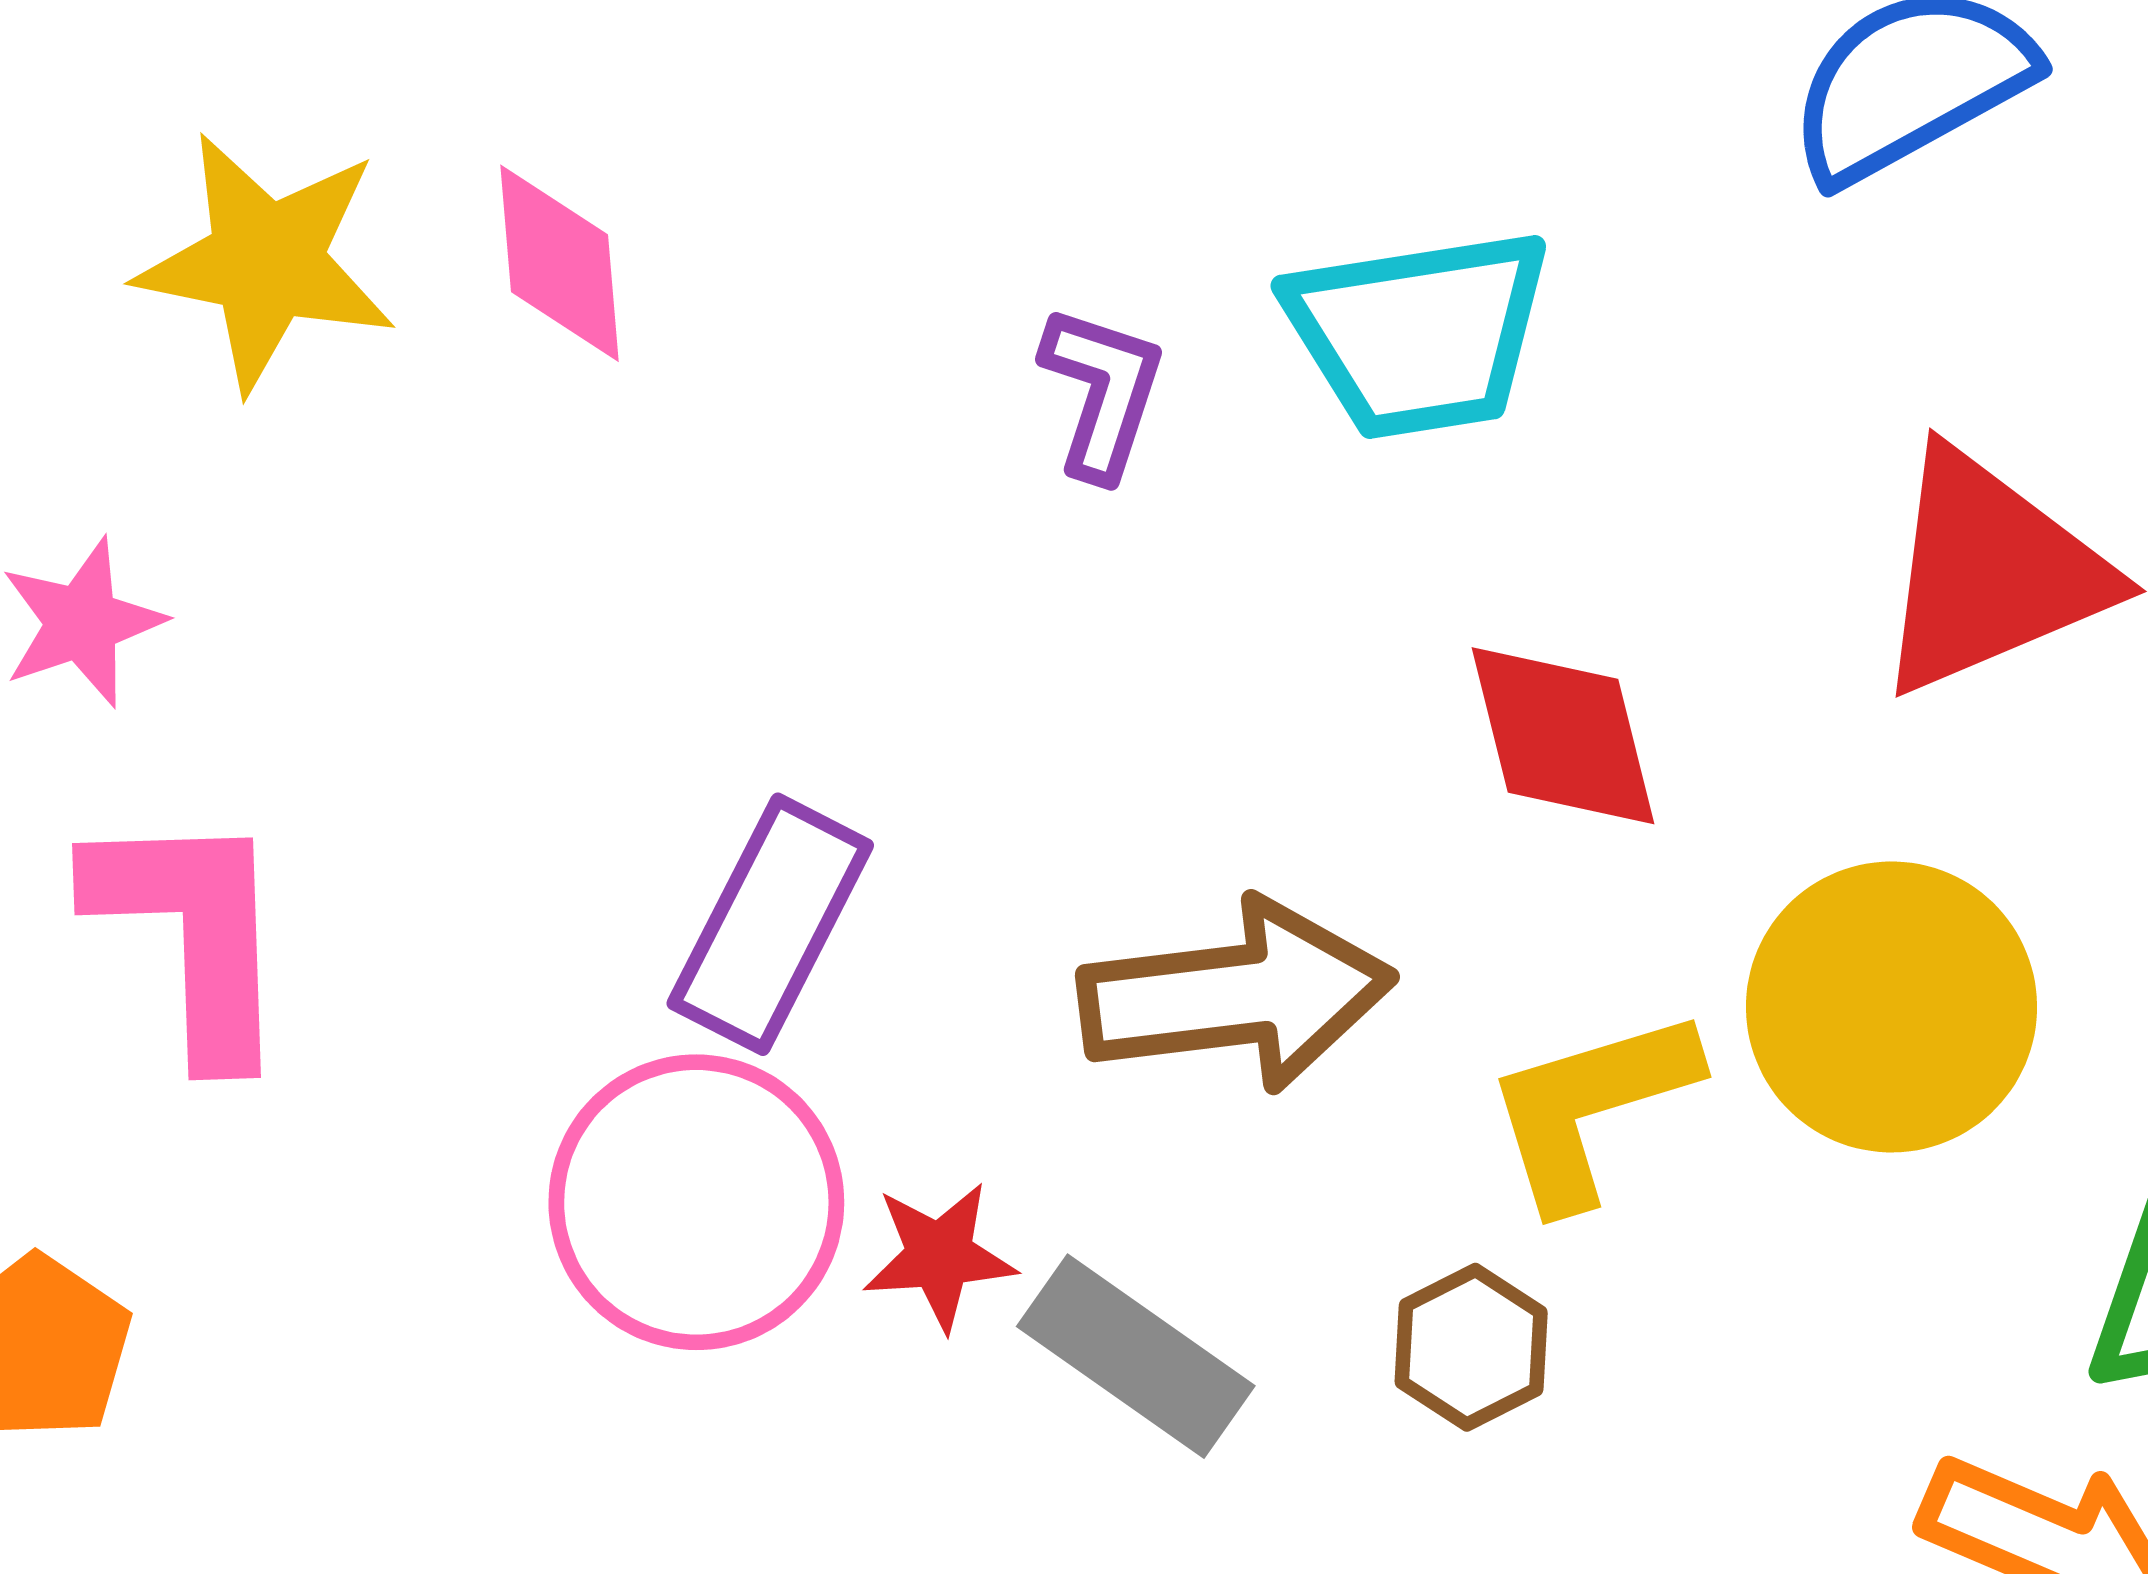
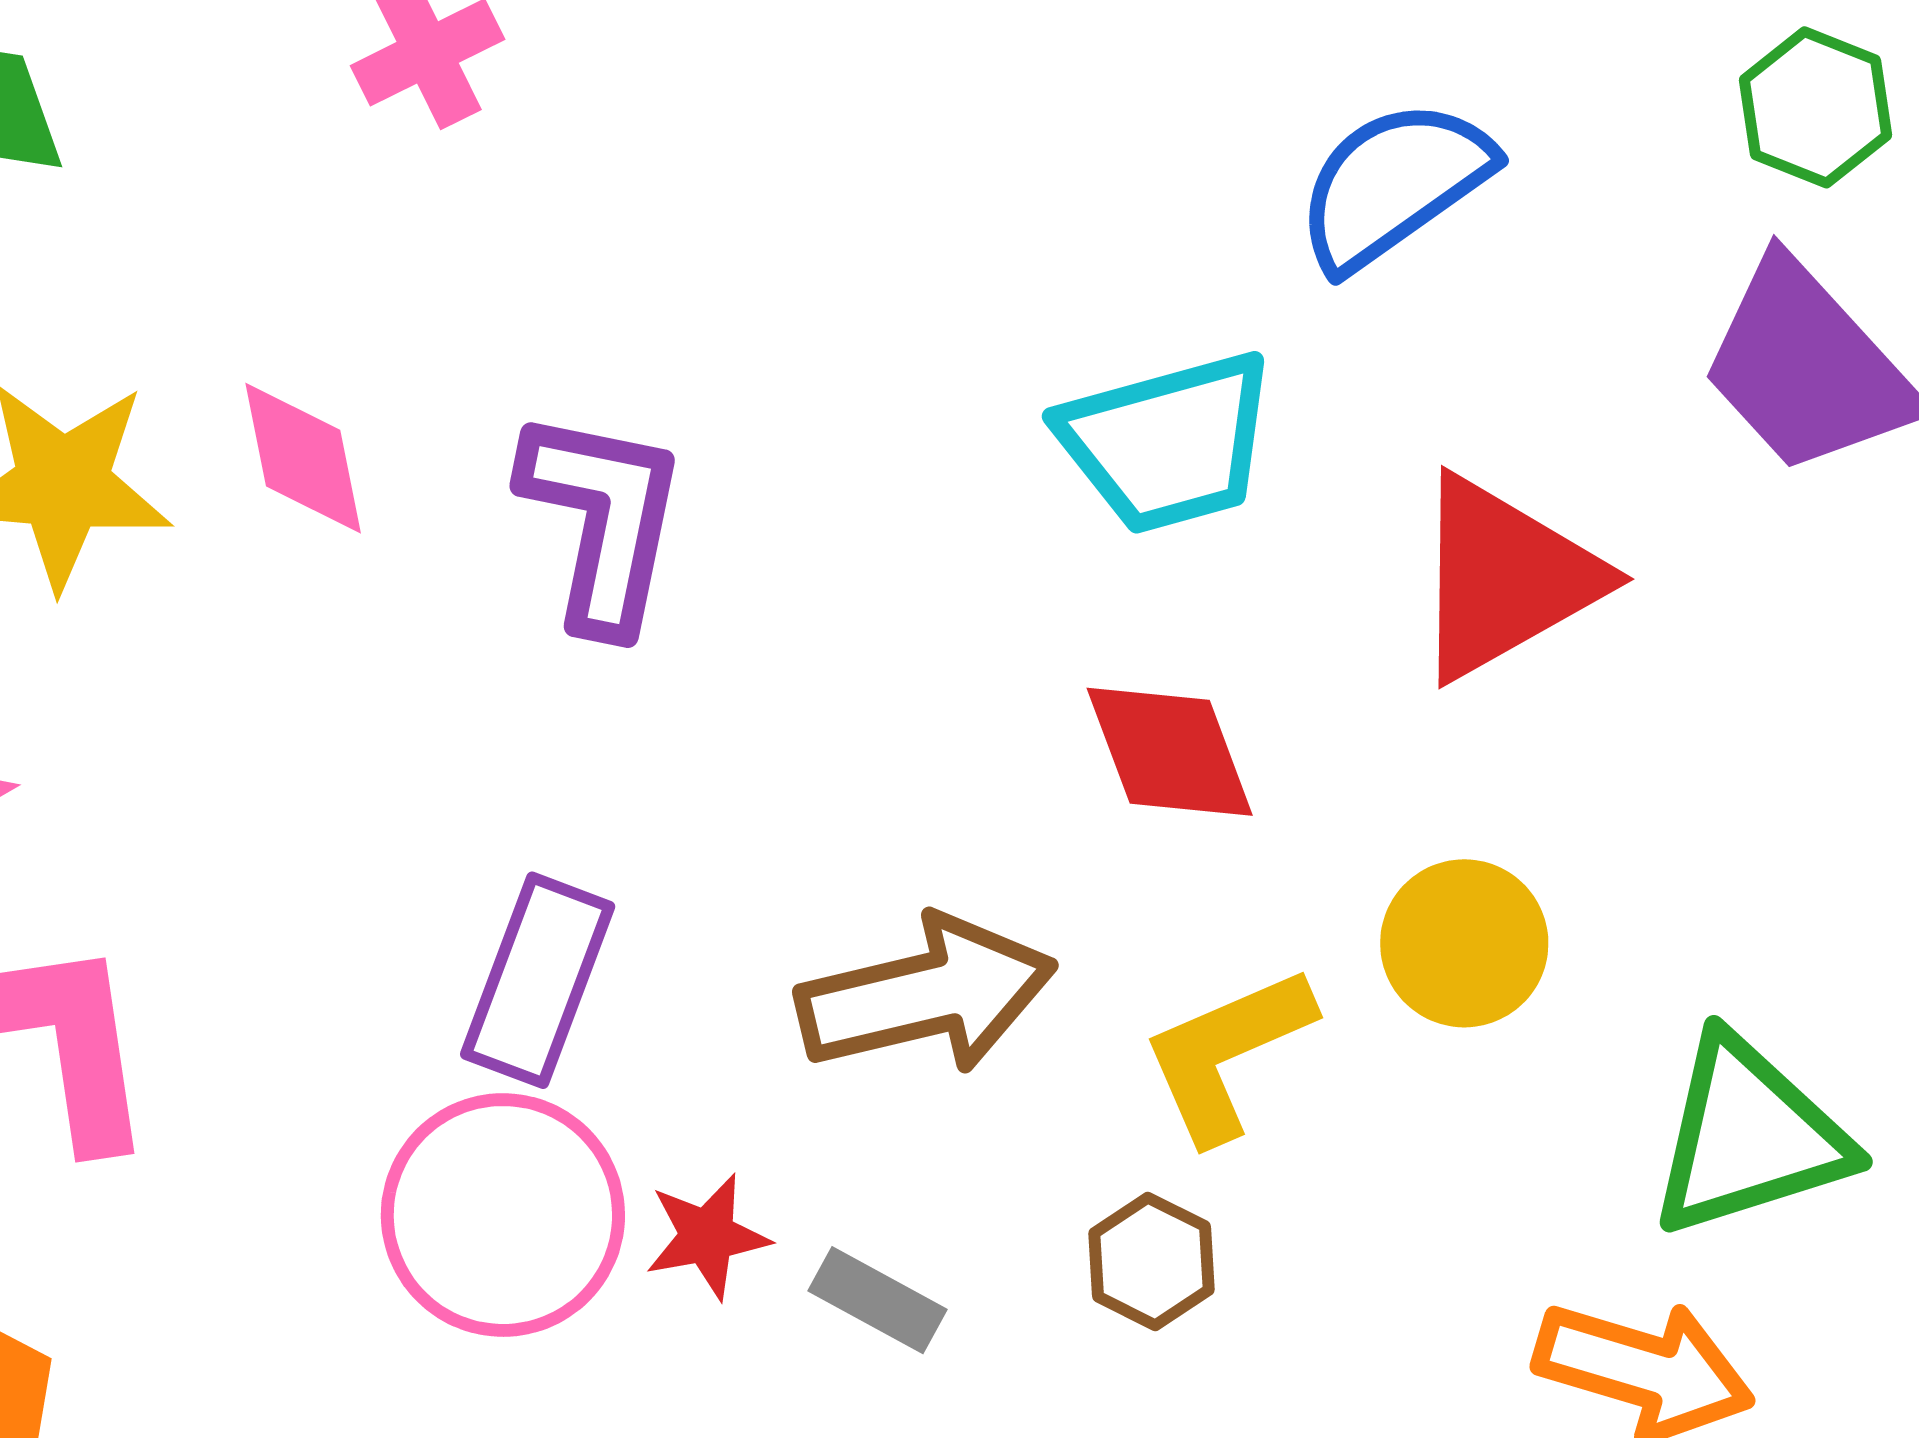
cyan trapezoid: (1419, 333) -> (1168, 442), moved
purple L-shape: (1102, 392) -> (603, 520), moved, size x1.6
yellow circle: (1892, 1007) -> (1464, 943), size x0.7
gray rectangle: (1136, 1356) -> (877, 1300), size x0.7

